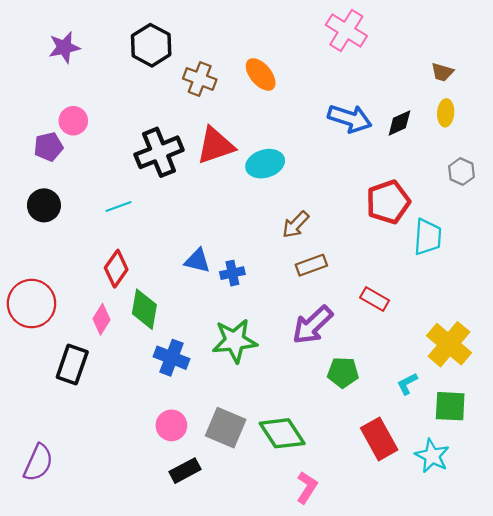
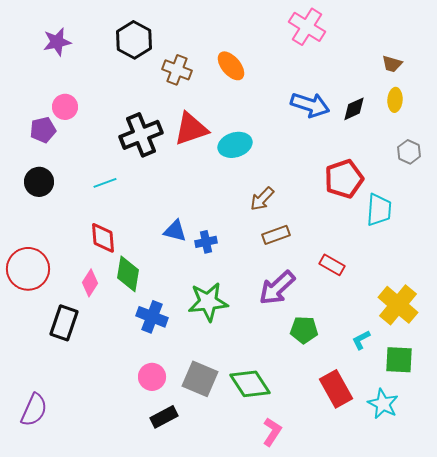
red diamond: (116, 269) -> (103, 238), turned -40

